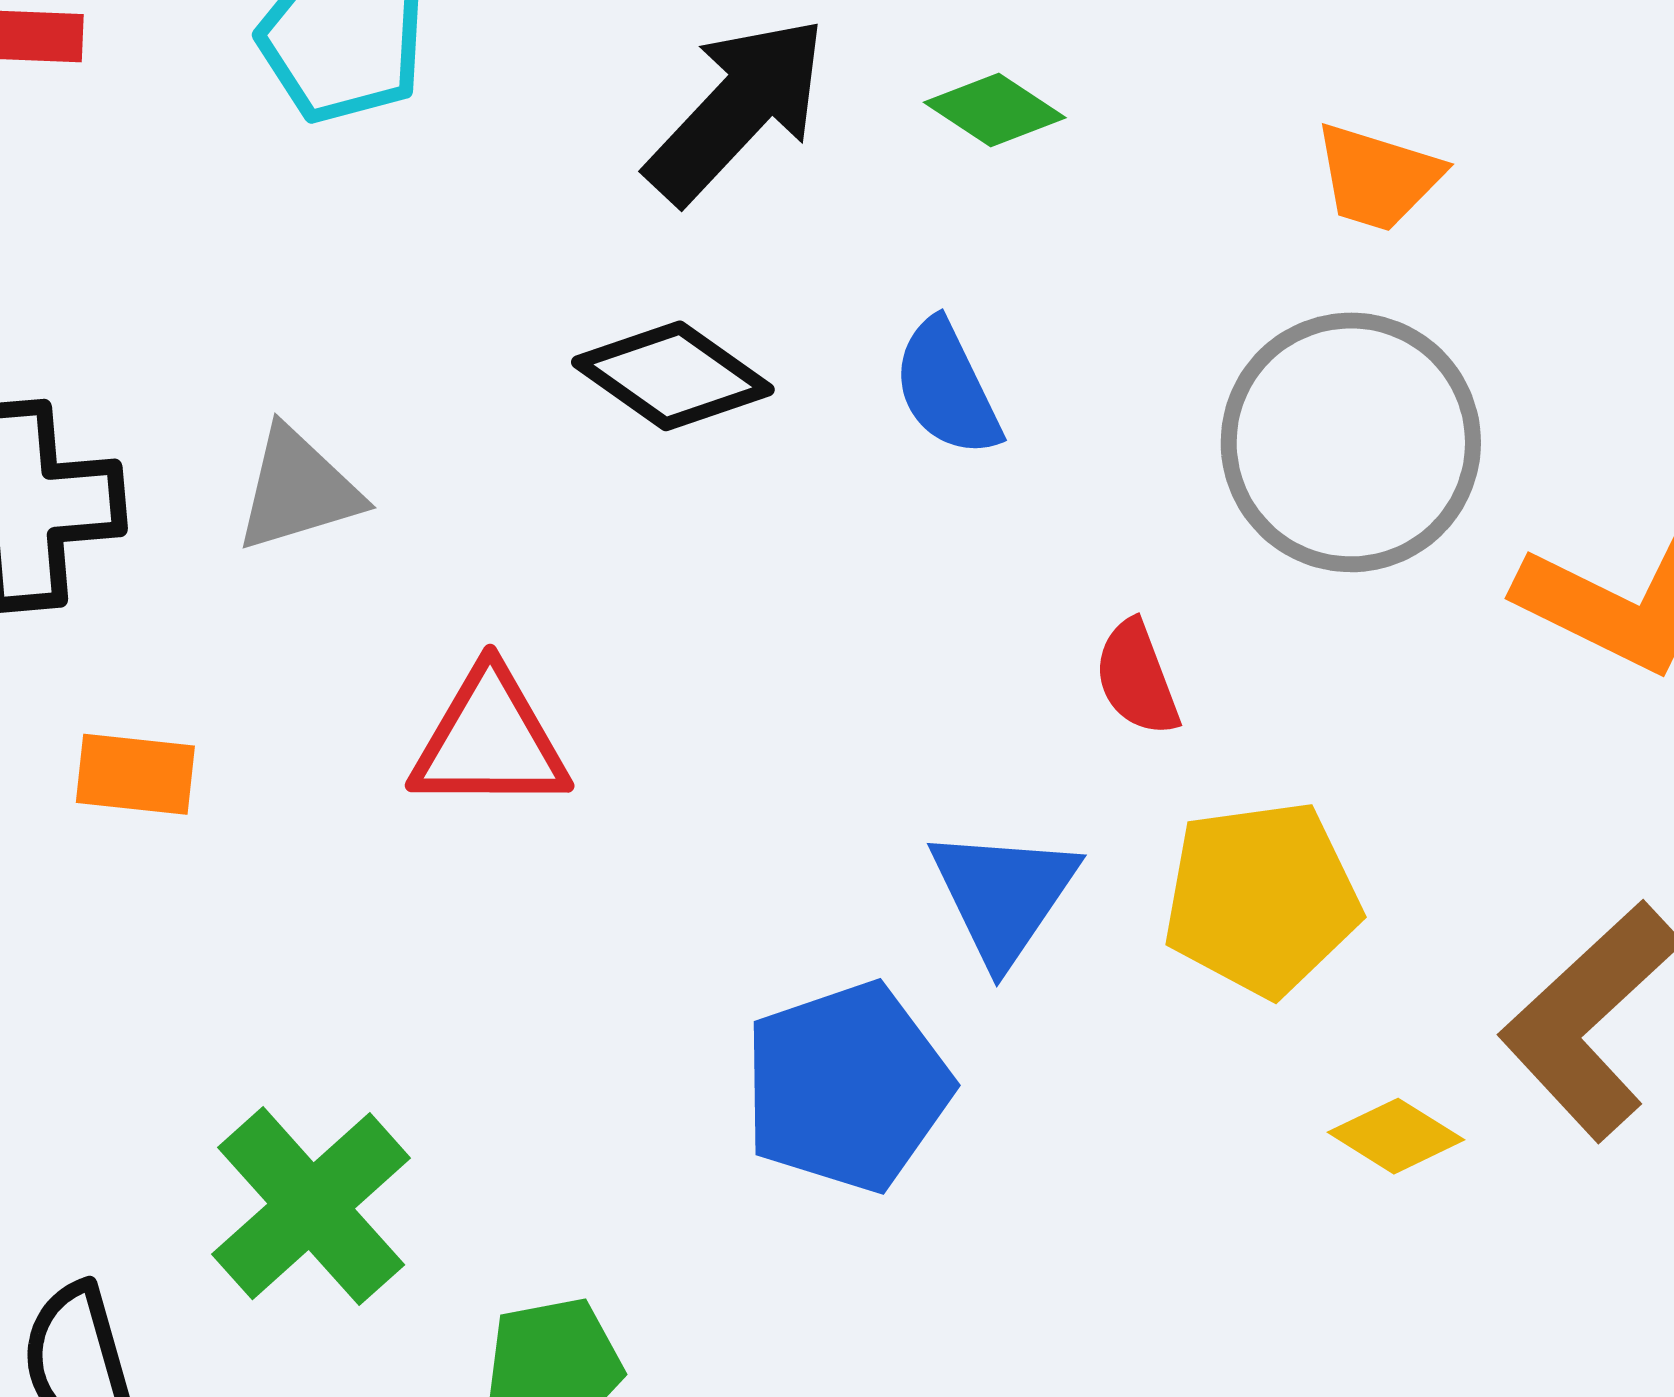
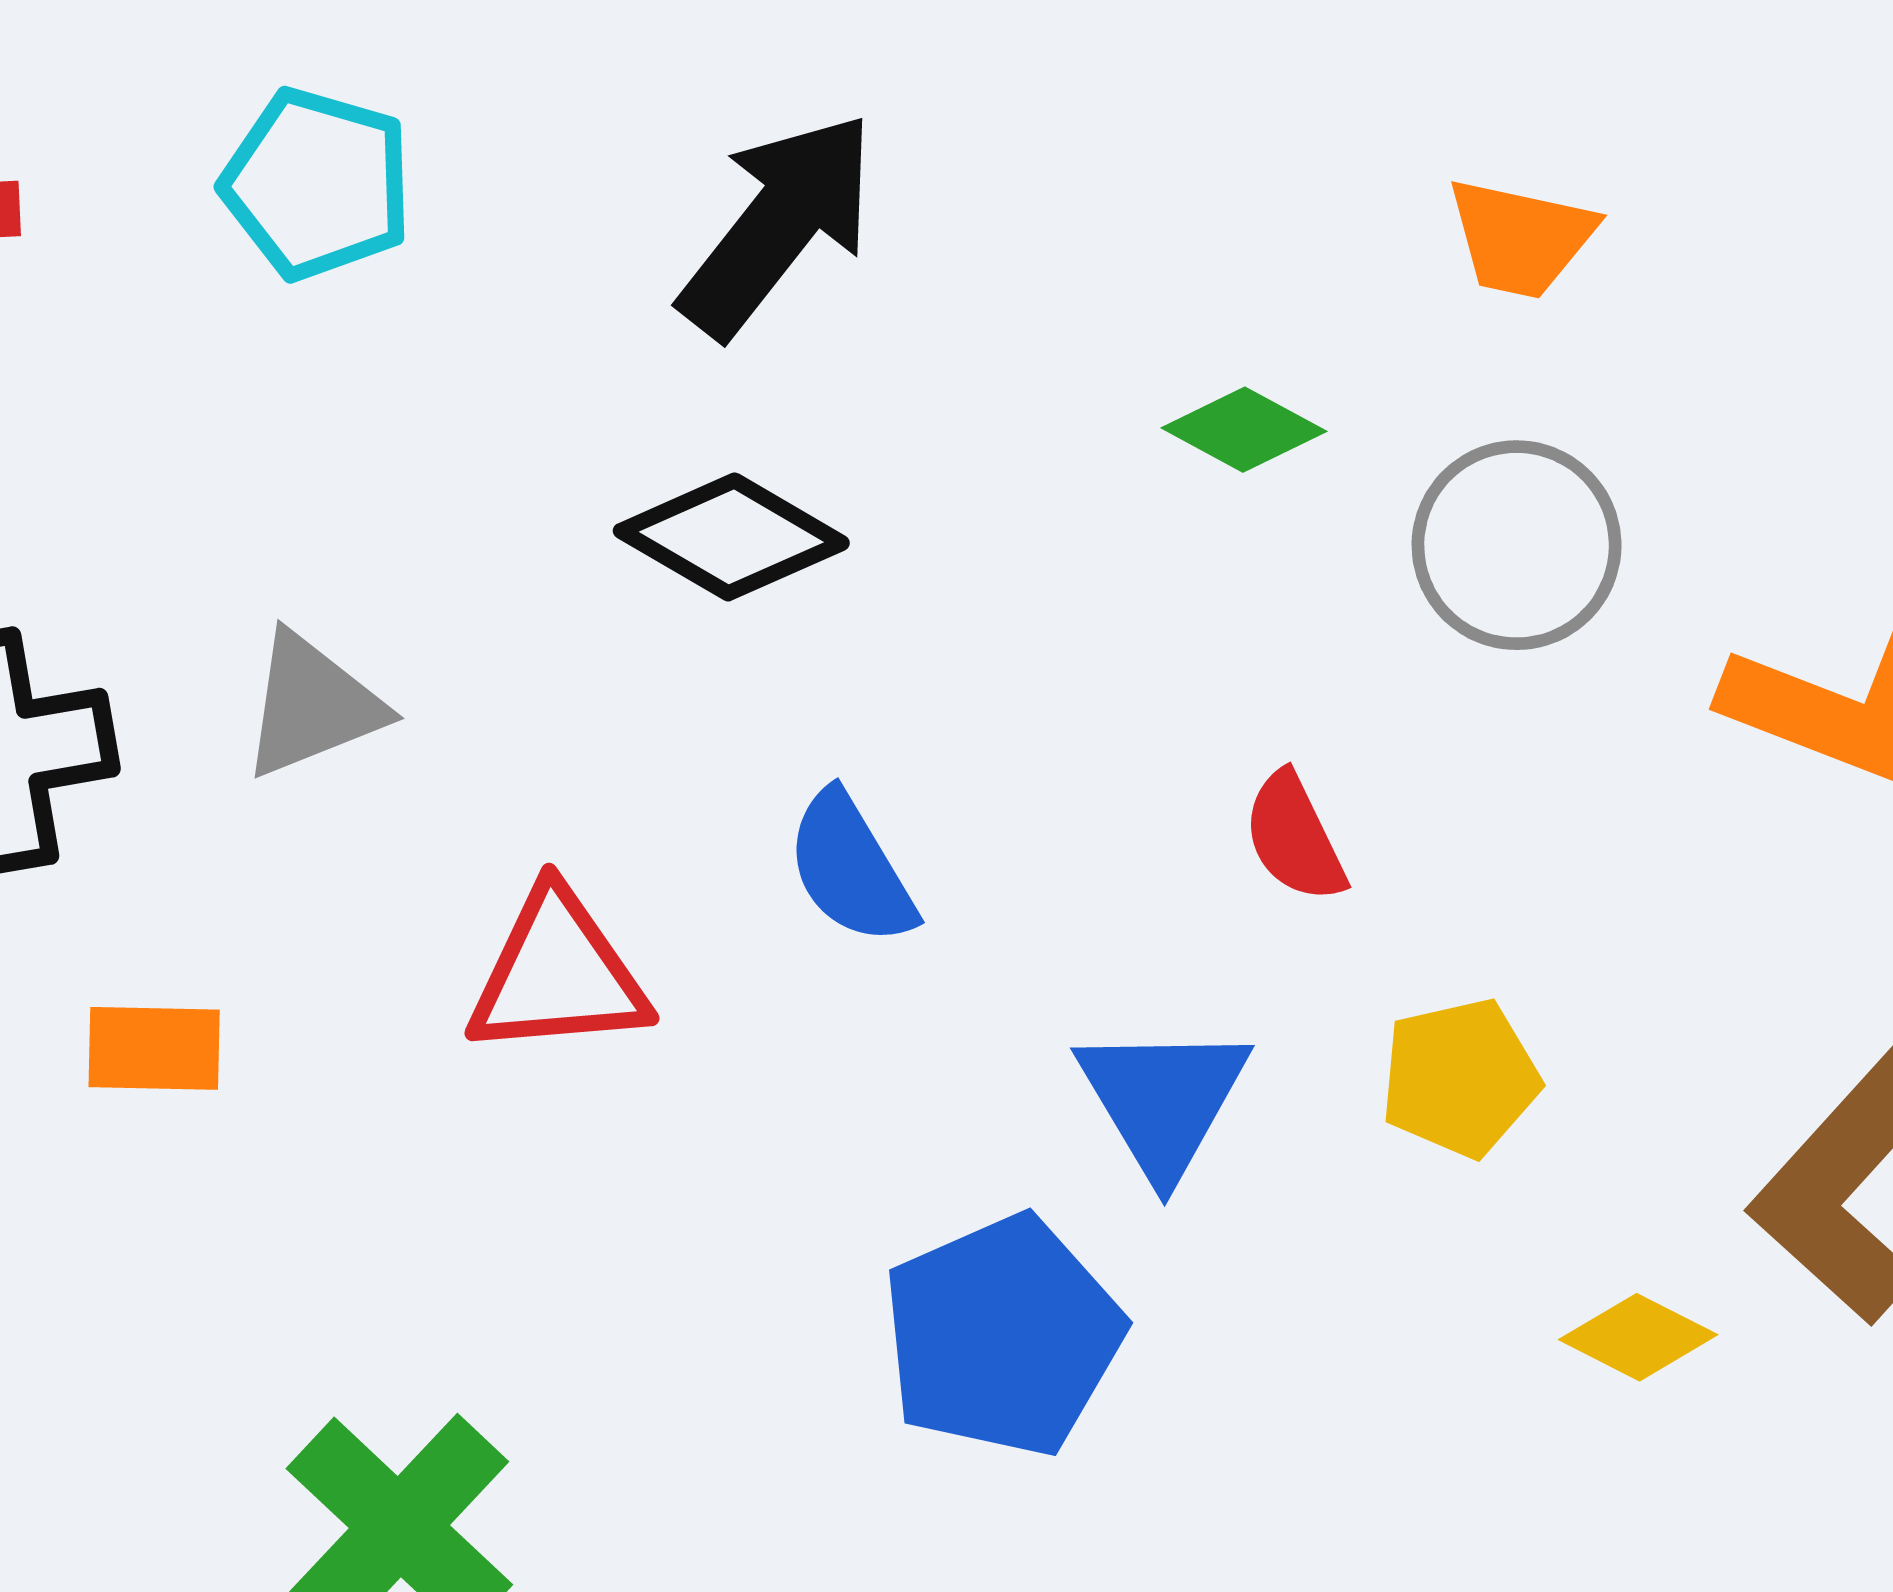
green diamond: (995, 110) -> (1244, 430), moved
blue semicircle: (947, 388) -> (851, 868), moved
gray circle: (1351, 442) -> (1517, 545), size x0.7
yellow pentagon: (1262, 898) -> (1460, 1078), size x0.7

